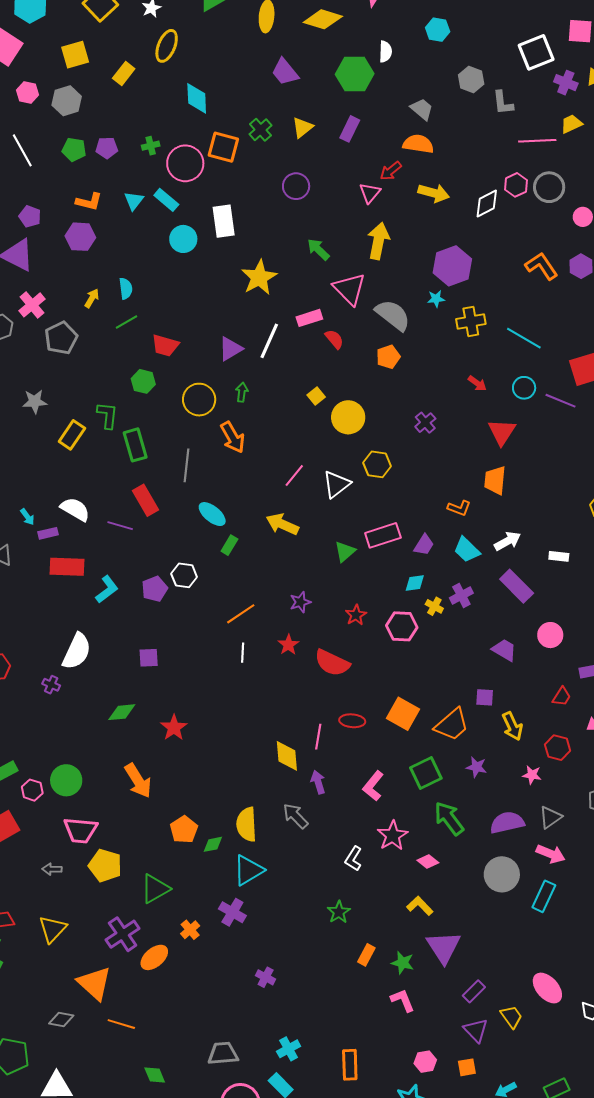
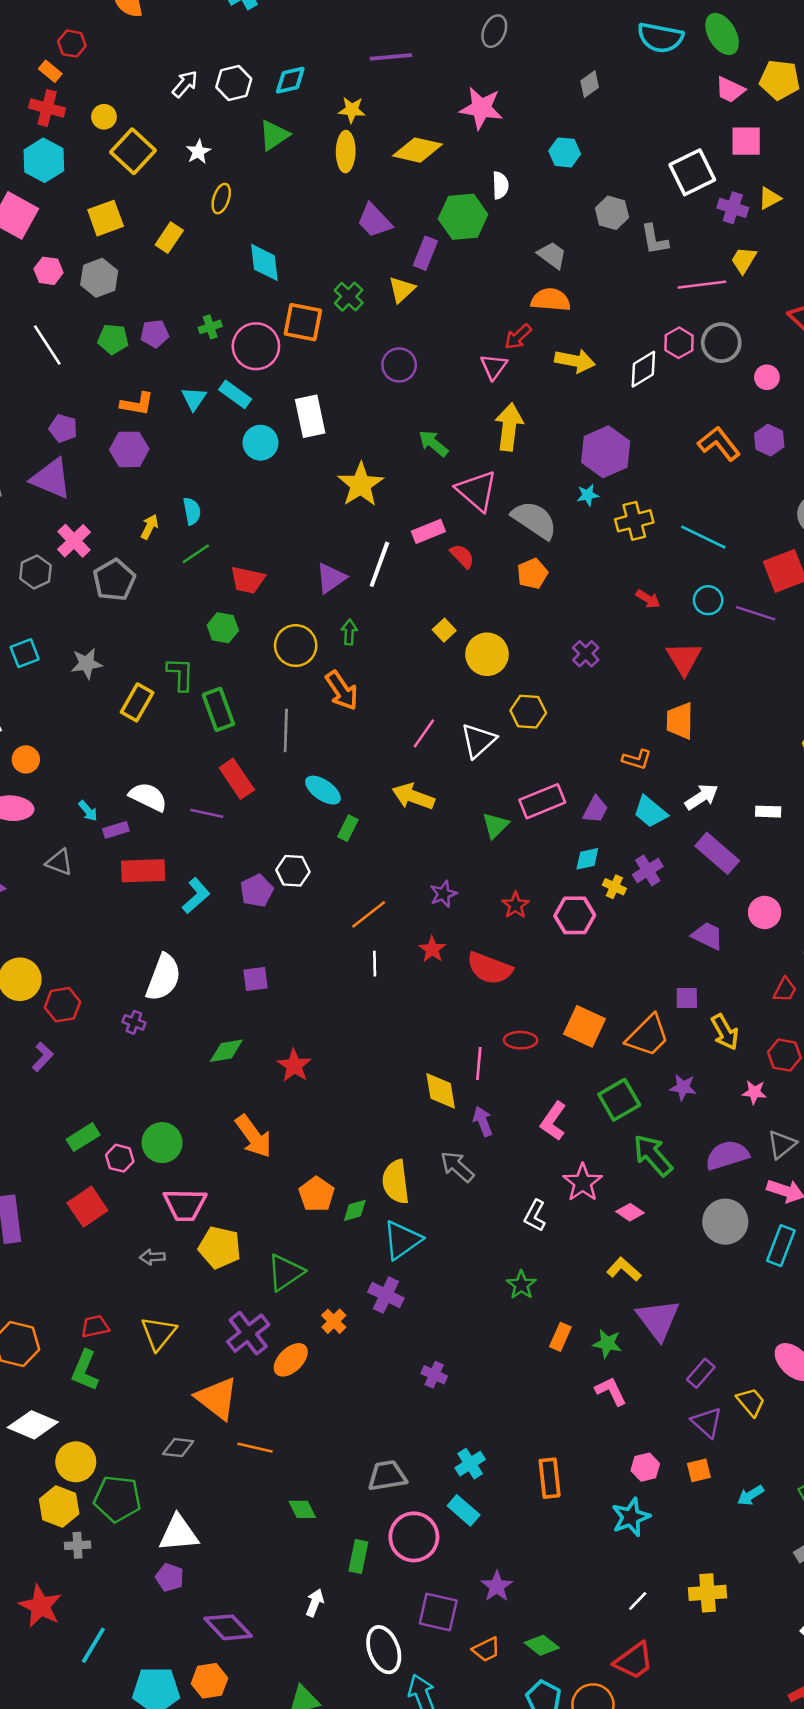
yellow ellipse: (167, 46) -> (221, 199), size x0.7
yellow trapezoid: (571, 124) -> (744, 260), turned -30
purple rectangle: (350, 129) -> (425, 253), moved

